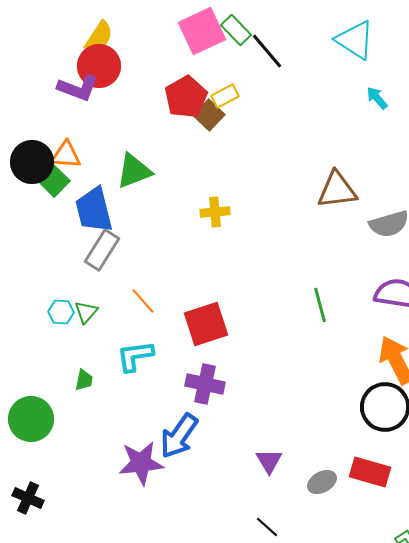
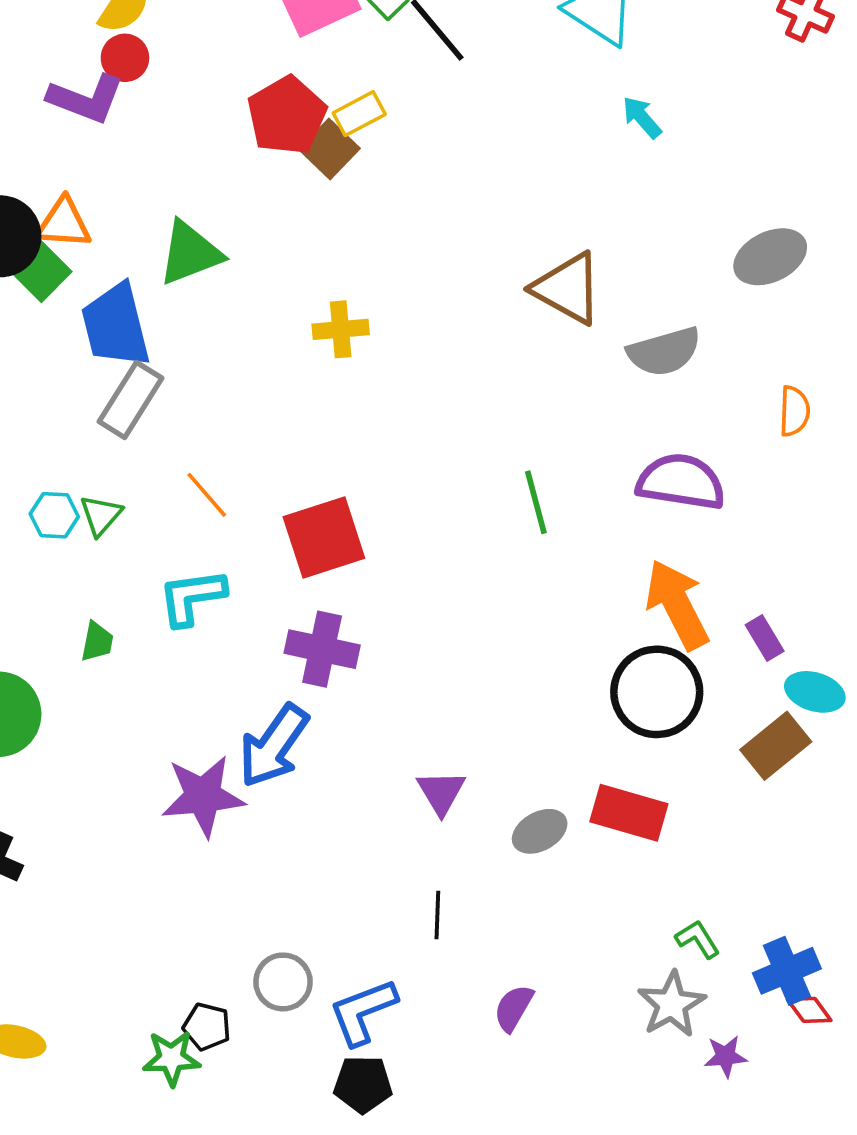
red circle: (99, 66) -> (125, 58), size x0.6
brown triangle: (337, 190) -> (567, 288), turned 36
black line: (267, 527) -> (437, 915), turned 50

